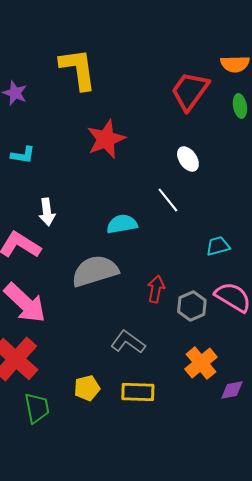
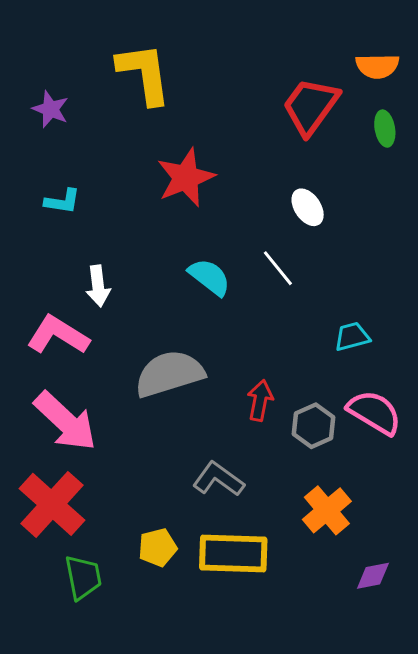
cyan semicircle: (122, 224) -> (210, 277), moved, turned 48
purple diamond: (232, 390) -> (373, 576), moved
yellow rectangle: (138, 392) -> (233, 553), size x1.4

